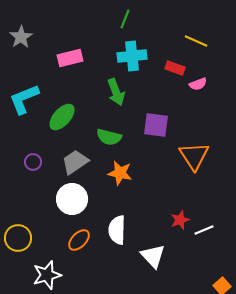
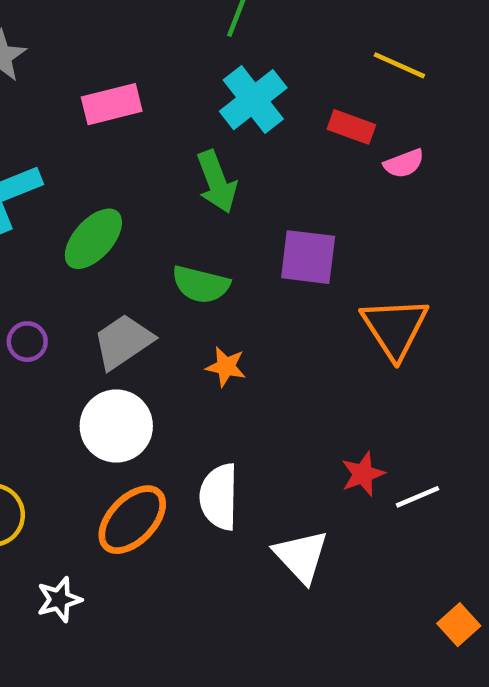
cyan cross: (132, 56) -> (253, 100), turned -32
orange star: (120, 173) -> (226, 367), size x0.7
orange ellipse: (79, 240) -> (132, 520), size x1.4
white star: (47, 275) -> (59, 600), size x0.7

